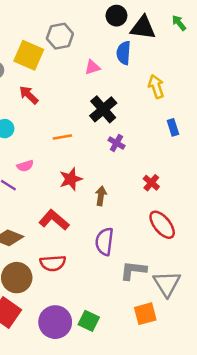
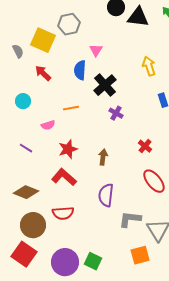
blue semicircle: (124, 53) -> (80, 70), moved
pink triangle: (92, 67) -> (96, 50), turned -40
pink semicircle: (25, 166) -> (48, 125), moved
red star: (71, 179) -> (68, 149), moved

